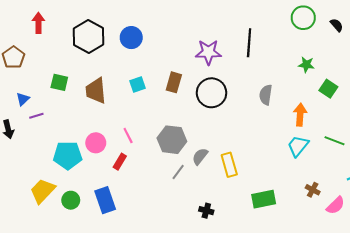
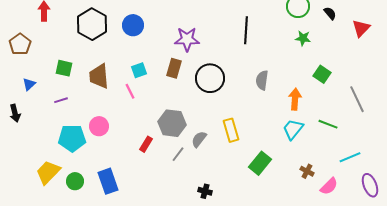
purple star: (208, 52) -> (187, 39), moved
green star: (306, 65) -> (303, 38), moved
purple line: (36, 116) -> (61, 100), moved
pink line: (128, 136) -> (130, 91), moved
red rectangle: (120, 162) -> (146, 144), moved
yellow rectangle: (229, 165) -> (231, 130), moved
green rectangle: (264, 199) -> (260, 163), moved, turned -40

